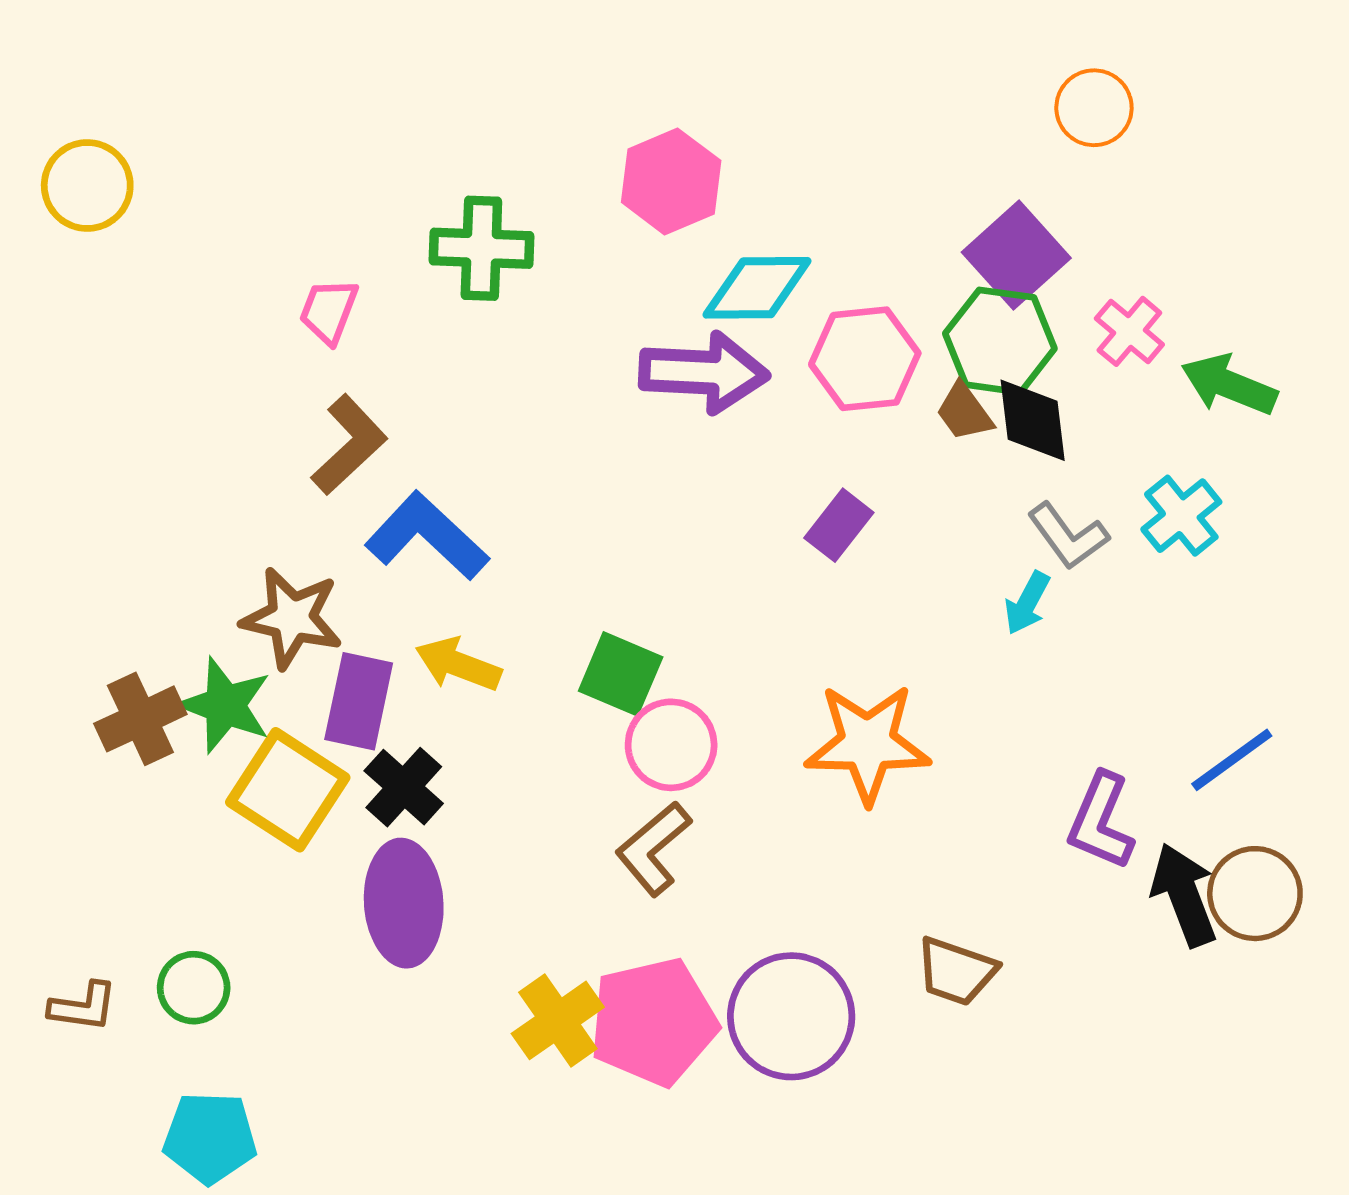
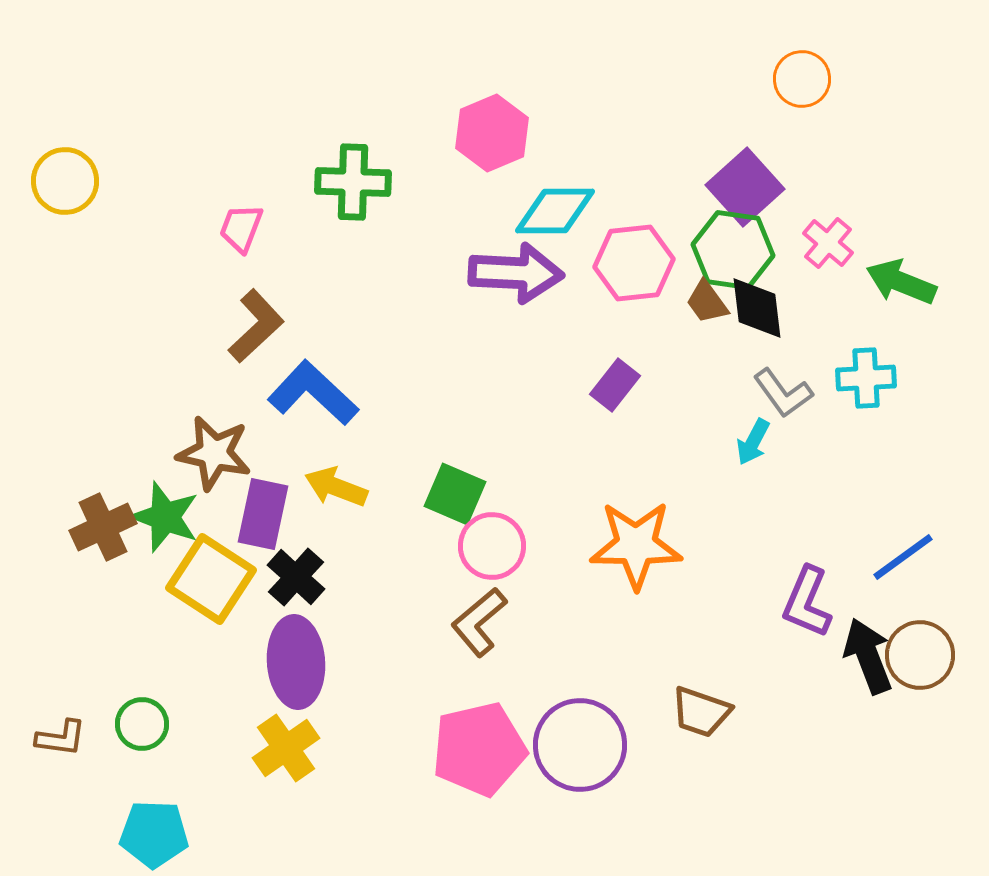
yellow circle: (87, 186) -> (65, 181), moved
cyan cross: (1181, 516) -> (866, 378), turned 36
yellow cross: (558, 1020) -> (286, 748), moved

